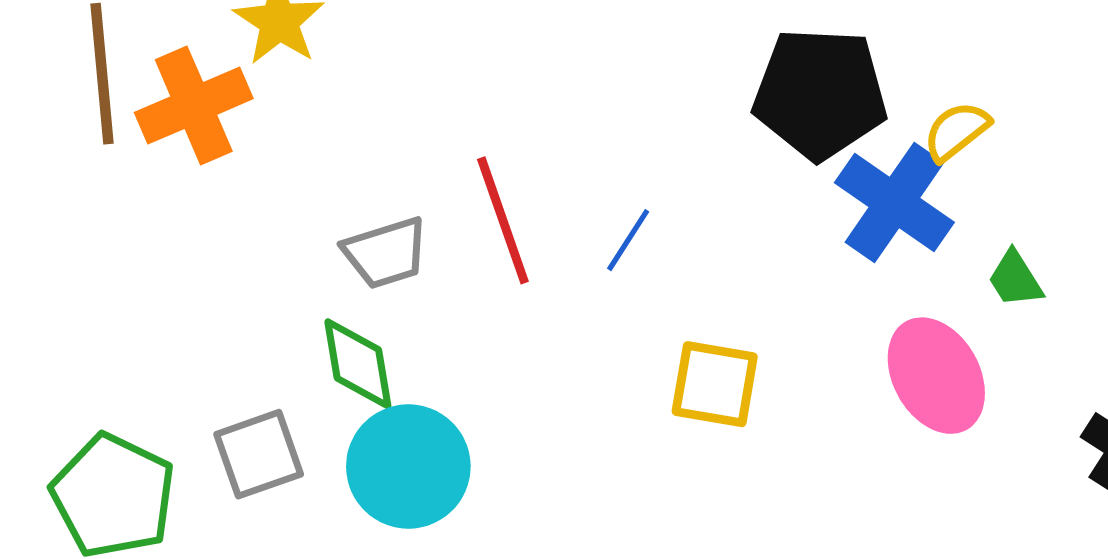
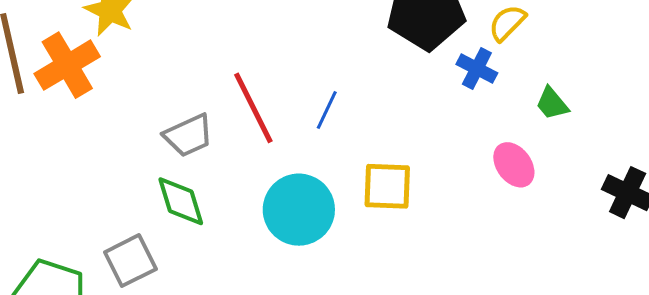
blue cross: (894, 203) -> (477, 69), size x0.6
pink ellipse: (936, 376) -> (514, 165), size x0.7
cyan circle: (408, 466) -> (299, 210), moved

